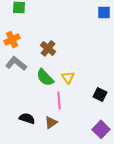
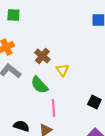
yellow triangle: (68, 77) -> (62, 70), moved

